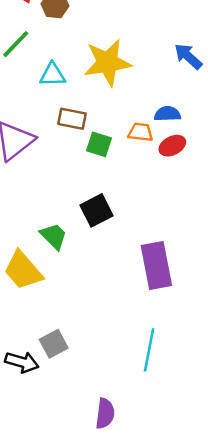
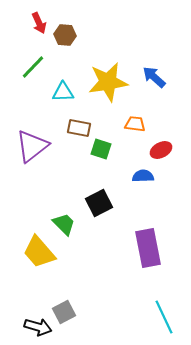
blue arrow: (188, 56) -> (154, 77), moved
blue semicircle: (167, 114) -> (143, 176), moved
orange trapezoid: (141, 132) -> (135, 124), moved
cyan line: (149, 350) -> (164, 317), moved, turned -36

